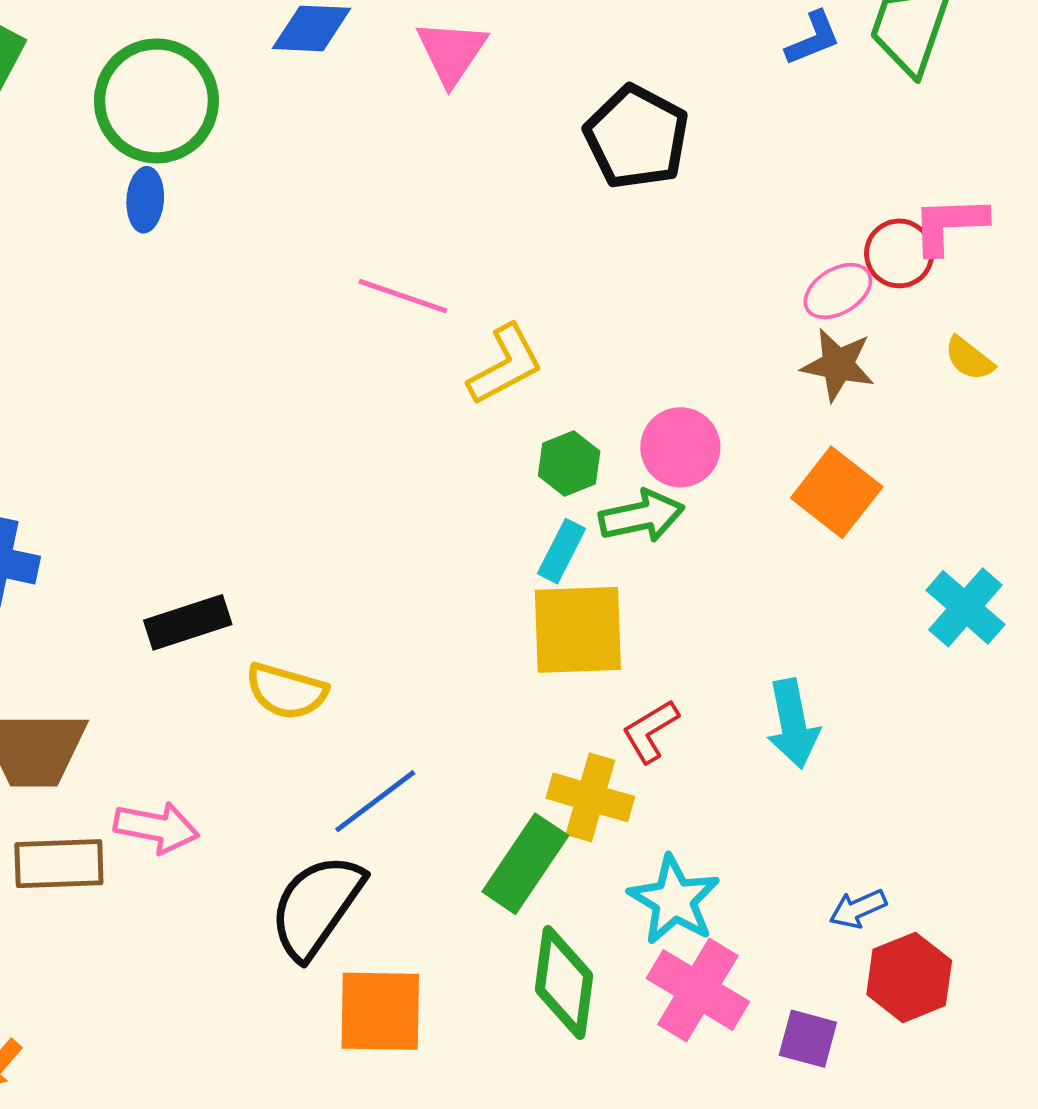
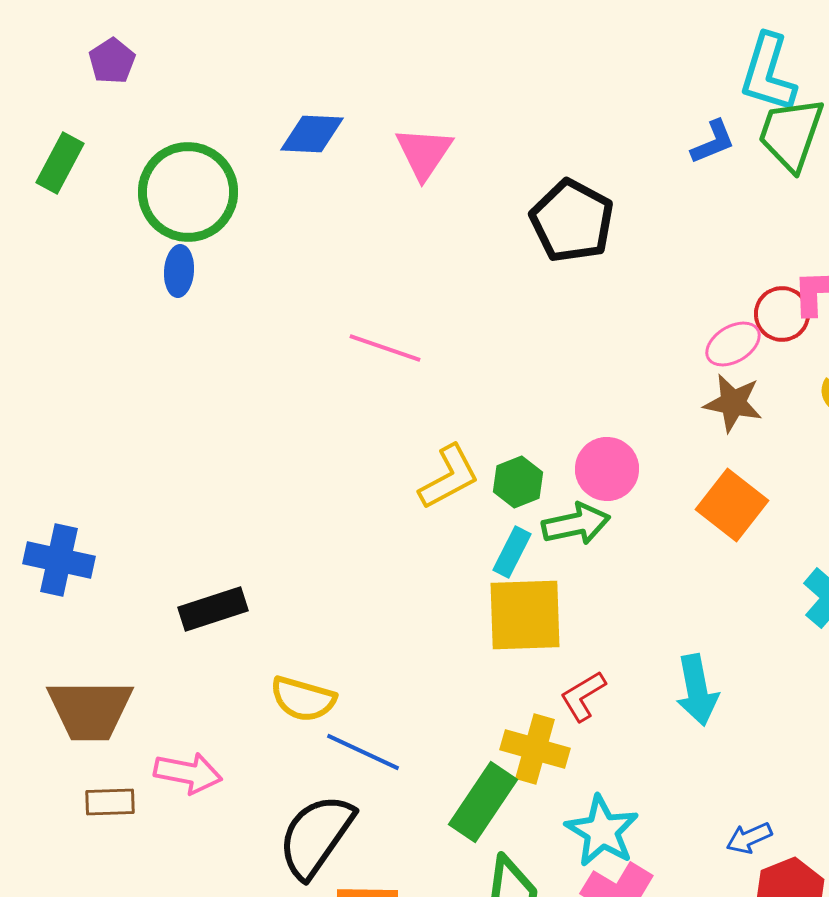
yellow L-shape: (505, 365) -> (449, 477), moved
yellow semicircle: (286, 691) -> (303, 699), moved
blue line: (375, 801) -> (363, 752), turned 62
brown rectangle: (59, 864) -> (110, 802), size x0.7

